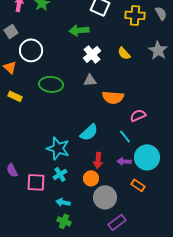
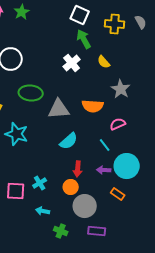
green arrow: (79, 30) -> (84, 39), moved, turned 66
gray star: (158, 50) -> (121, 89), moved
gray triangle: (90, 80) -> (59, 109), moved, size x1.6
cyan star: (58, 148) -> (17, 134), moved
green cross: (64, 221) -> (61, 231), moved
purple rectangle: (117, 222) -> (97, 231), turned 42

